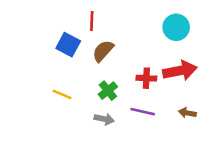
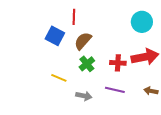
green cross: (108, 91) -> (87, 64), moved
yellow line: (62, 94) -> (59, 78), moved

